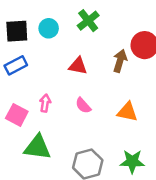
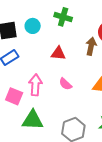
green cross: (88, 21) -> (63, 17), turned -30
pink arrow: (45, 103) -> (35, 85), size x1.5

